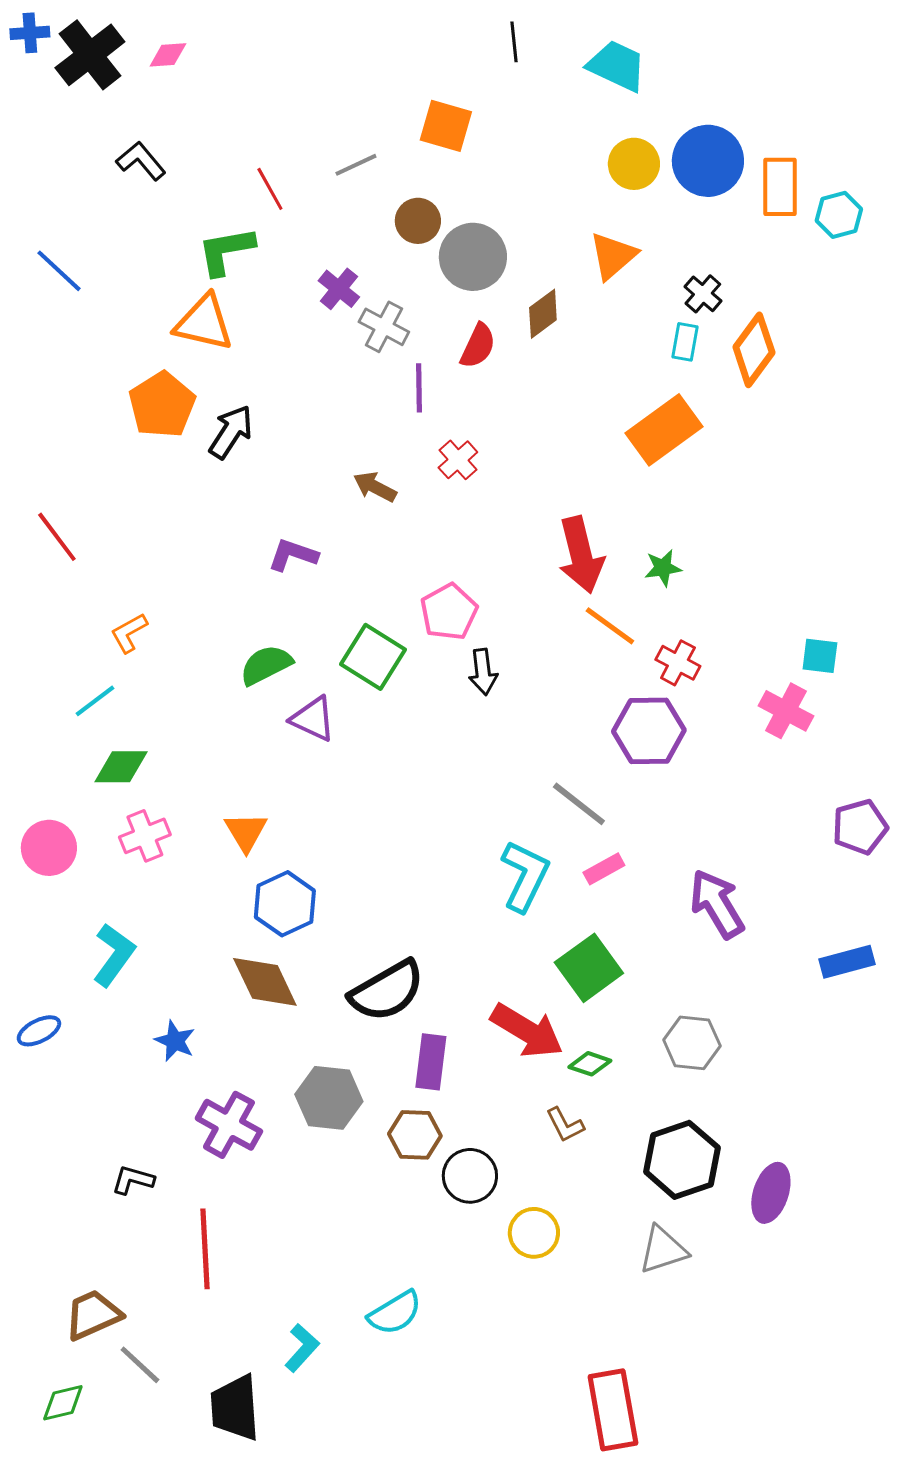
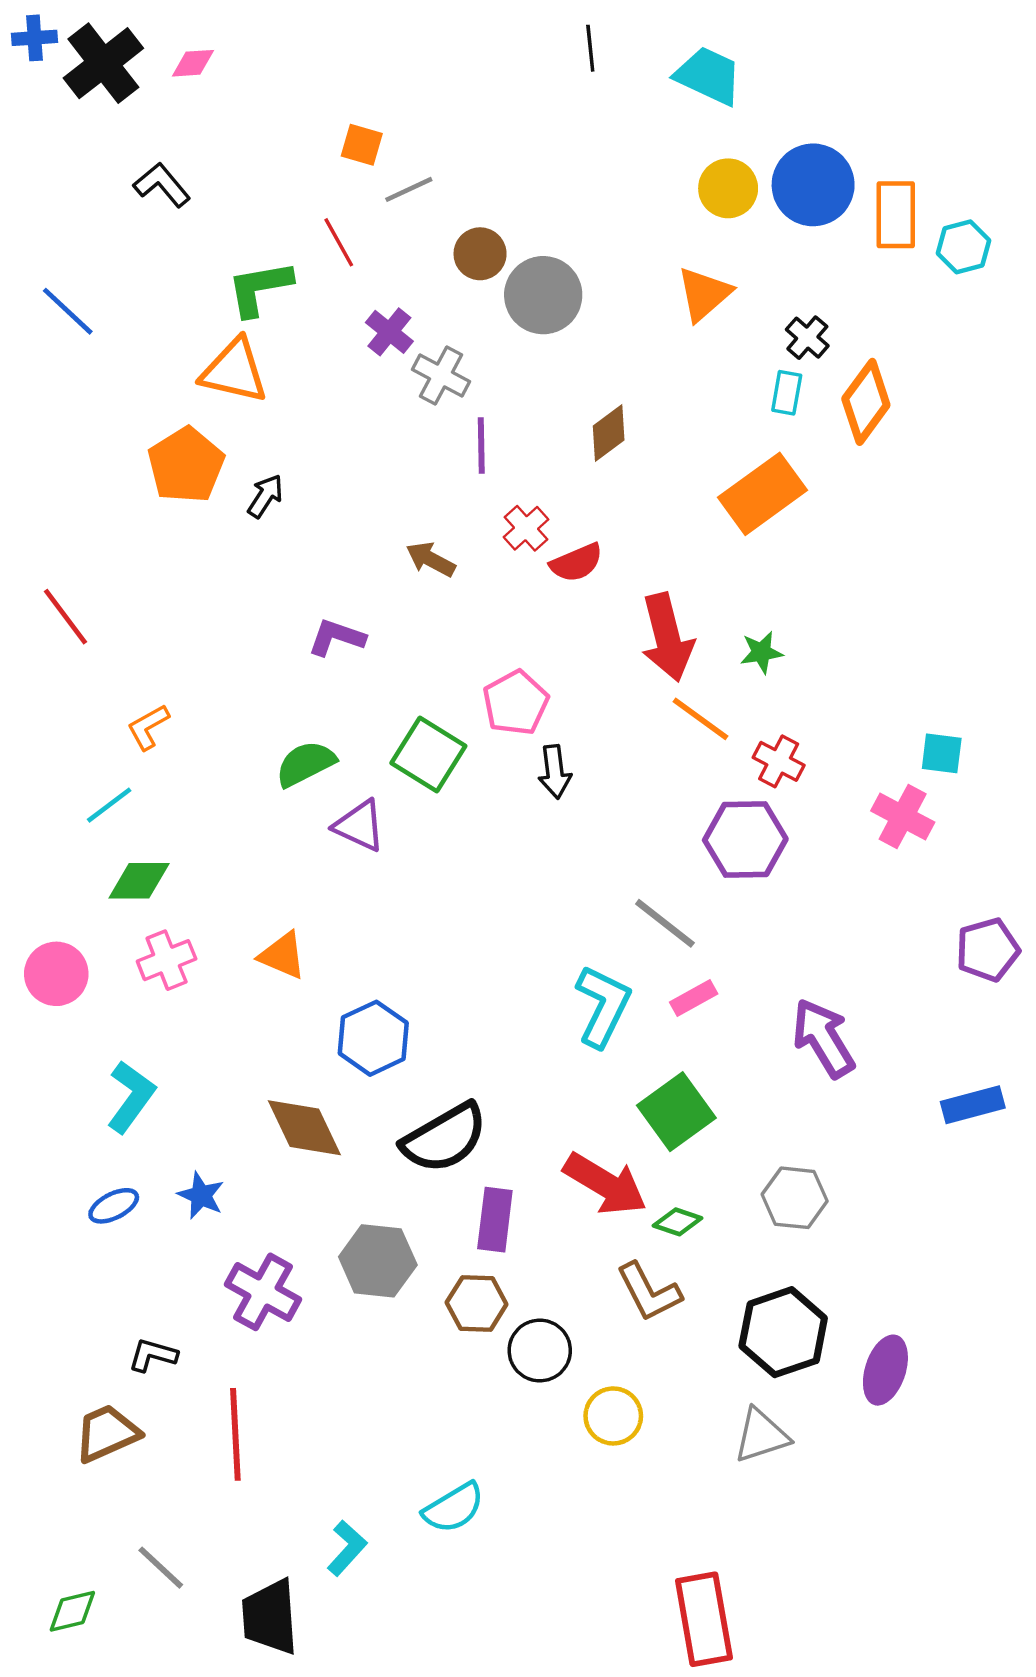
orange square: (446, 126) -> (362, 145), moved, size x0.7
red line: (270, 189) -> (339, 242), moved
brown diamond: (543, 314) -> (609, 433), moved
red semicircle: (478, 346) -> (576, 563), moved, turned 42
black arrow: (231, 432) -> (265, 496), size x0.7
orange triangle: (246, 832) -> (283, 955), turned -36
blue hexagon: (285, 904) -> (373, 1038), moved
blue ellipse: (39, 1031) -> (114, 1206), moved
brown L-shape: (565, 1125) -> (649, 1292), size x1.5
brown trapezoid: (93, 1315) -> (107, 1433), moved

